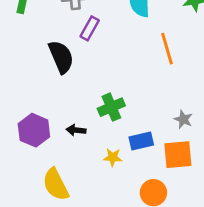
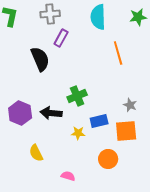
black arrow: (76, 130) -> (51, 113), size x1.5
yellow semicircle: (56, 184) -> (36, 153), size x0.7

